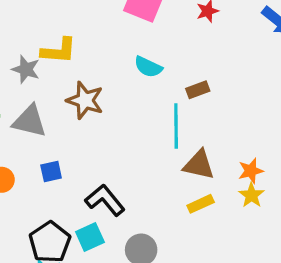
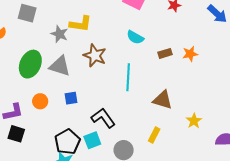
cyan line: (176, 126) -> (128, 77), moved
orange star: (251, 171) -> (190, 54), moved
yellow rectangle: (201, 204) -> (154, 135), moved, turned -42

